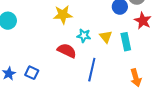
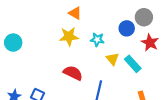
cyan star: (84, 36) -> (97, 40), moved
cyan rectangle: (126, 42) -> (133, 64), turned -30

